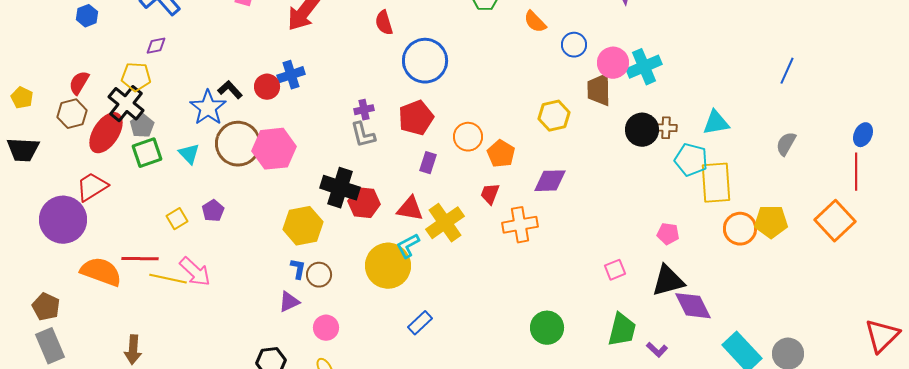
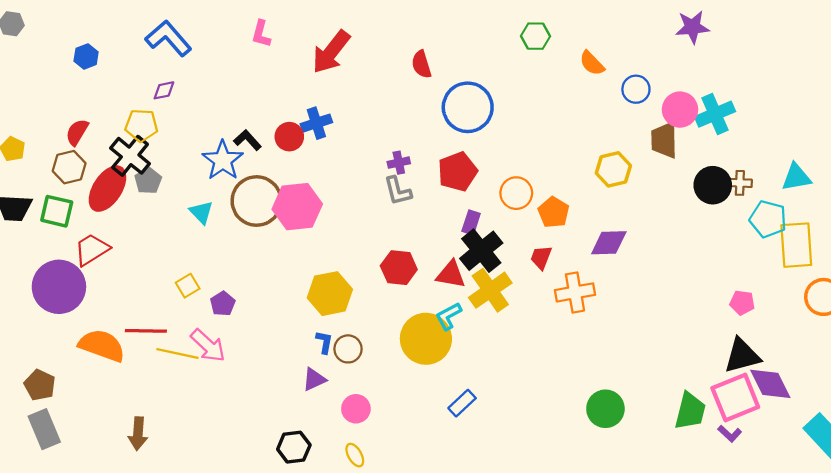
green square: (147, 153) -> (57, 211), moved, turned 32
black cross: (340, 188) -> (481, 251), moved, turned 33
purple pentagon: (213, 211) -> (223, 304), moved
pink square: (615, 270) -> (735, 397), moved, size x2.0

